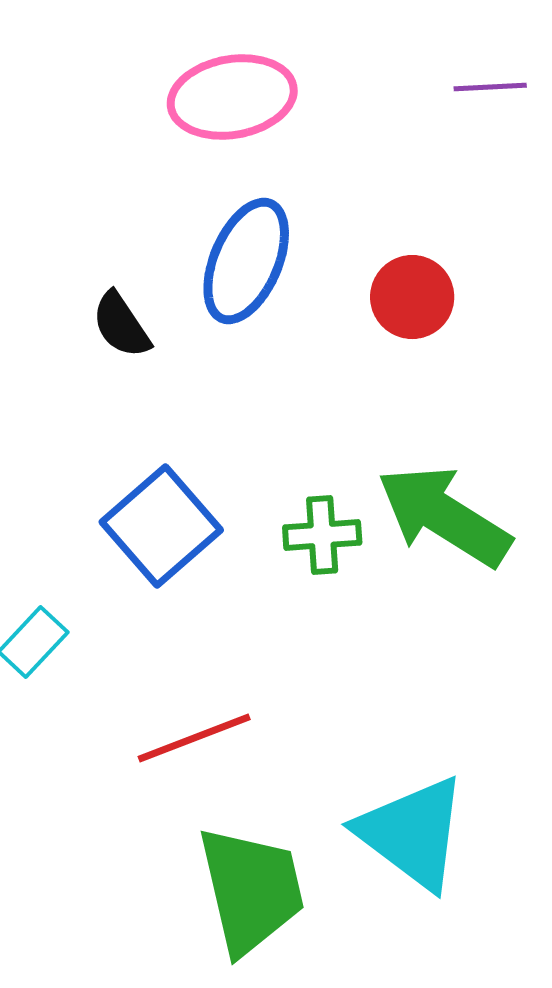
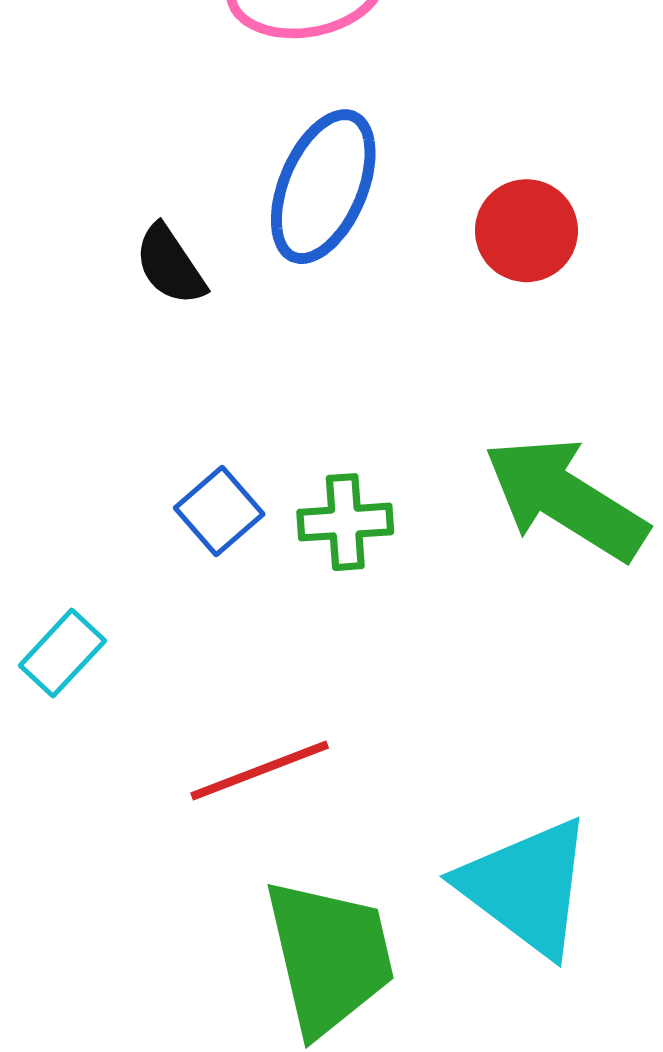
blue square: (161, 526) -> (219, 511), size x0.6
green cross: (322, 535) -> (345, 522), moved

